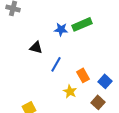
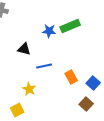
blue line: (56, 64) -> (44, 66), turned 49
yellow star: (70, 91) -> (29, 89), moved

